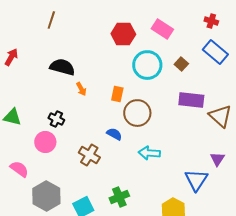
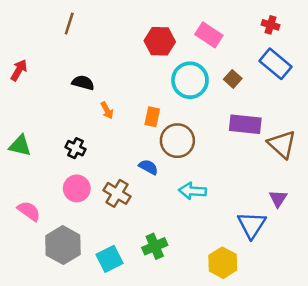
black semicircle: (62, 67) -> (83, 83), size x0.7
pink circle: (45, 142) -> (77, 188), moved

